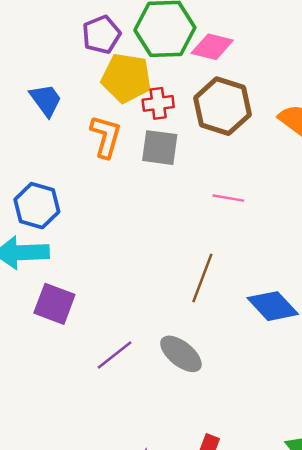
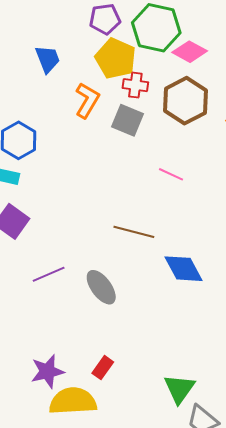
brown line: (202, 278) -> (134, 232), turned 69

